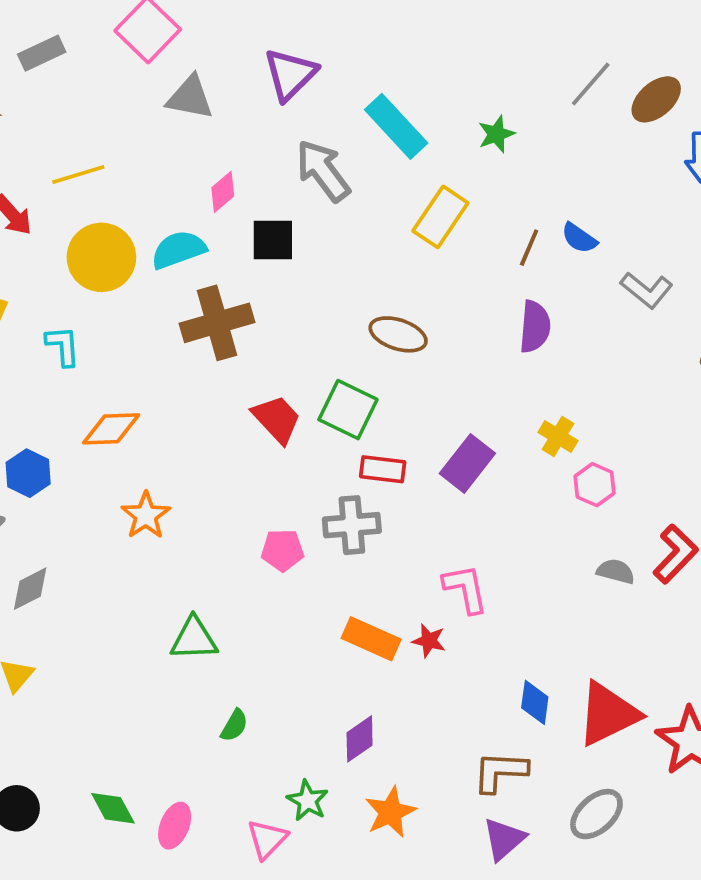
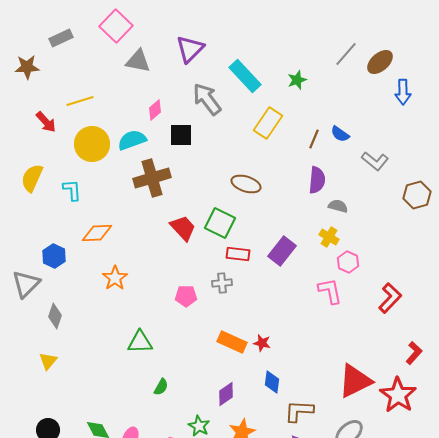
gray cross: (352, 525) -> (222, 283), size x0.7
gray semicircle: (616, 571) -> (338, 206), moved
gray diamond: (30, 589) -> (55, 316), turned -45
pink L-shape: (465, 589) -> (330, 291), moved
blue diamond: (535, 702) -> (272, 382), moved

